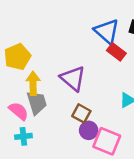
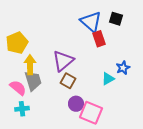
red rectangle: (116, 52) -> (99, 39), turned 35
purple triangle: (73, 78) -> (63, 61), turned 40
brown square: (81, 113) -> (68, 81), moved

